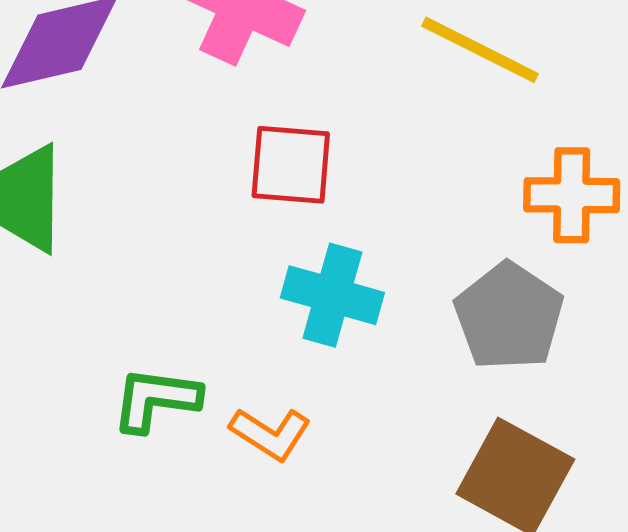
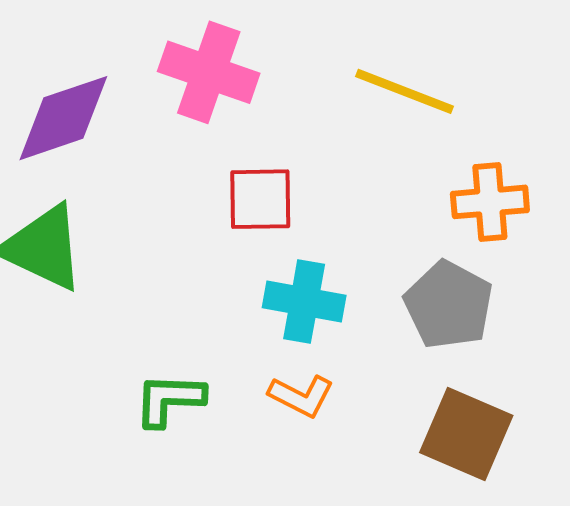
orange L-shape: (271, 434) -> (301, 396), moved

